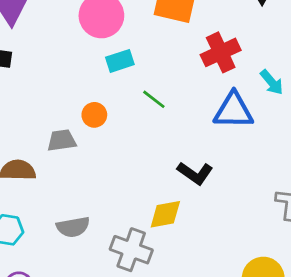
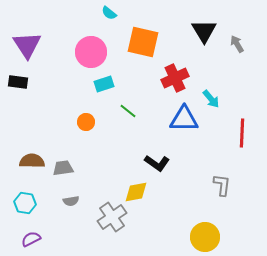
gray trapezoid: (62, 140) -> (63, 168), moved
gray semicircle: (73, 227) -> (71, 201), size x0.7
gray cross: (131, 250) -> (112, 217), turned 36

